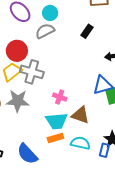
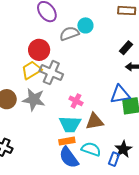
cyan circle: (50, 13) -> (85, 25), moved
black rectangle: (87, 31) -> (126, 48), moved
brown triangle: (81, 115) -> (95, 121), turned -36
blue semicircle: (27, 154) -> (69, 157), moved

